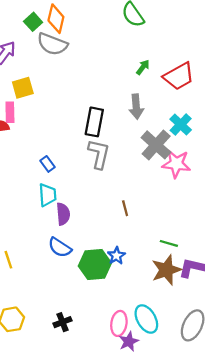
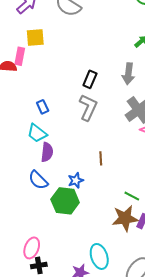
black rectangle: (94, 122) -> (90, 79), size x0.7
cyan trapezoid: (47, 195) -> (37, 133), turned 120
blue star: (116, 256) -> (76, 180), moved
black cross: (62, 322) -> (39, 265), moved
pink ellipse: (119, 323) -> (32, 248), moved

